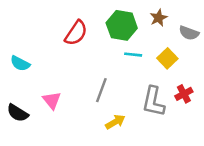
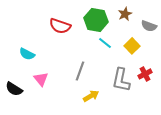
red semicircle: (76, 33) -> (60, 26), turned 75
cyan line: (133, 55) -> (105, 43), turned 32
cyan semicircle: (20, 63) -> (27, 54), moved

